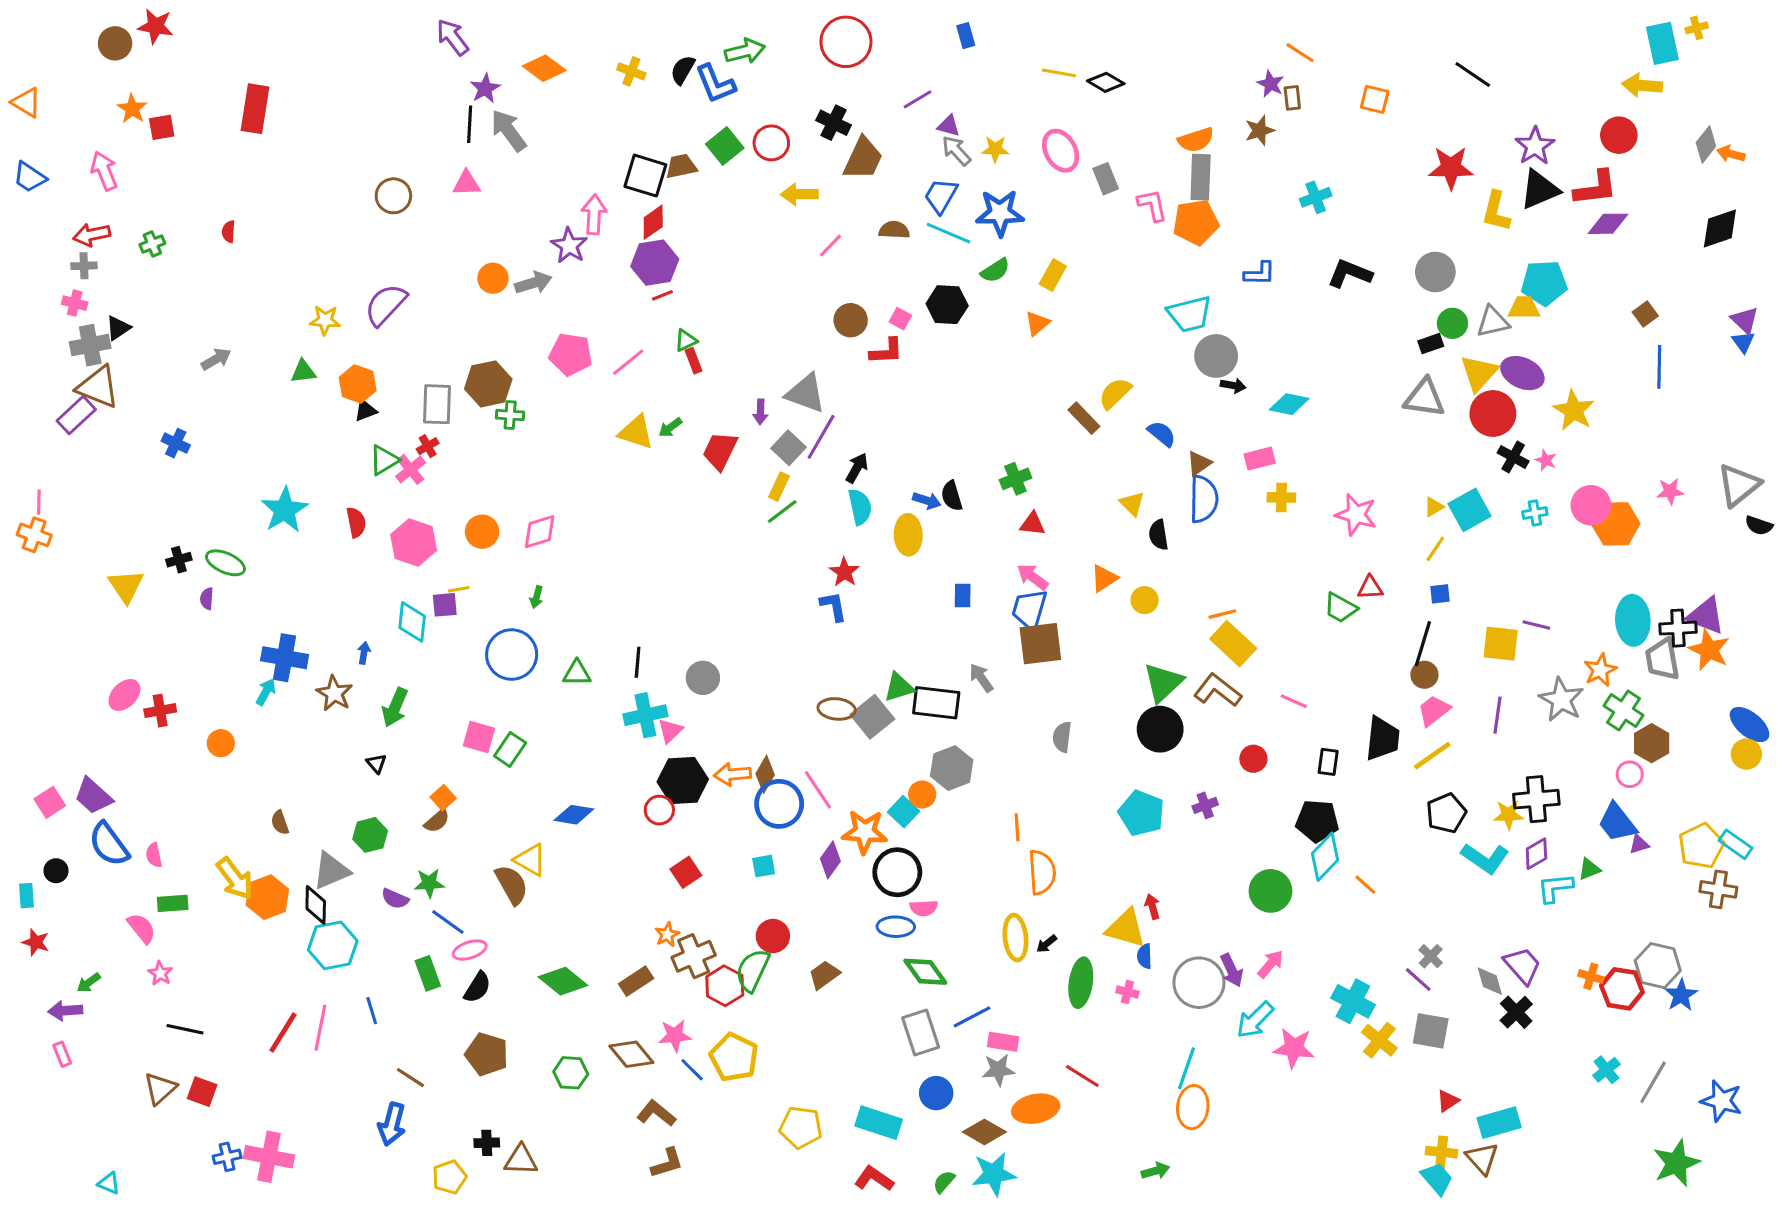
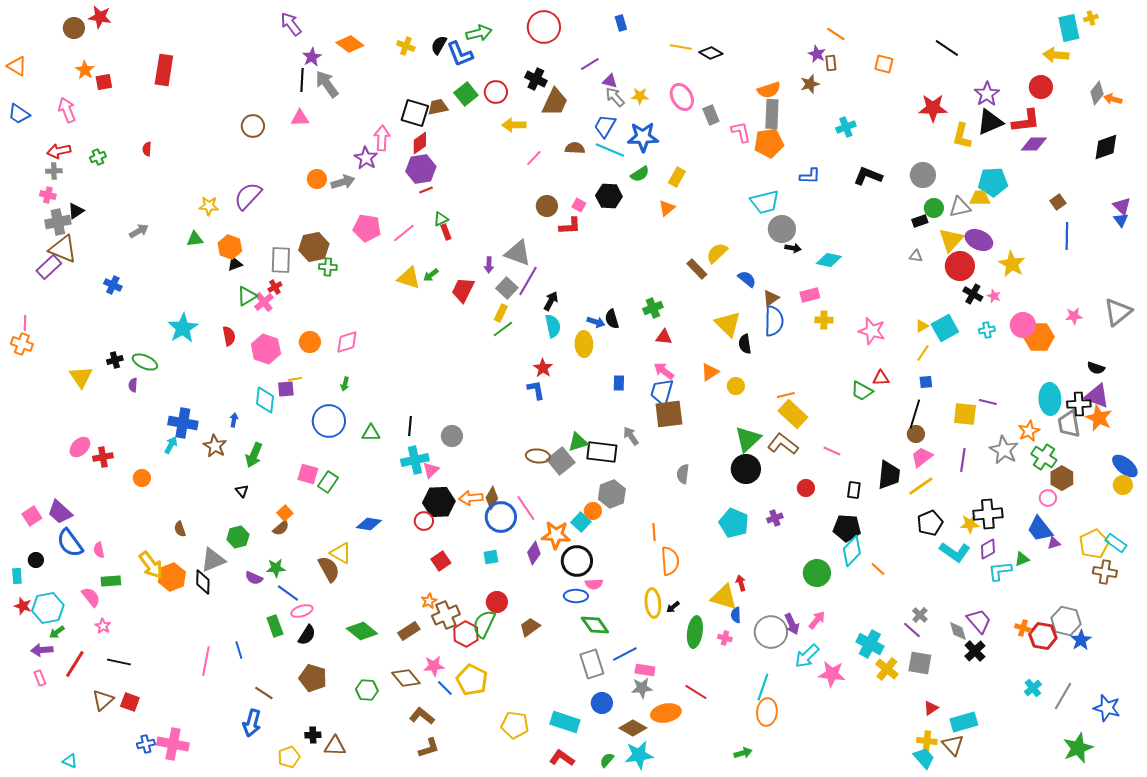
gray triangle: (1424, 398) -> (916, 256), size x0.5
yellow triangle: (1132, 504) -> (728, 324), size x1.6
black semicircle: (1759, 525) -> (1096, 368), moved
cyan hexagon: (333, 945) -> (48, 608), moved
red line: (283, 1032) -> (75, 664), moved

